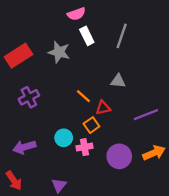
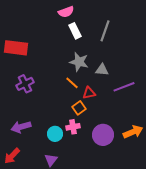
gray star: (59, 52) -> (79, 62), moved
red rectangle: (18, 56) -> (16, 48), turned 40
purple line: (146, 115) -> (124, 87), moved
cyan circle: (64, 138) -> (55, 134), moved
red arrow: (14, 181) -> (12, 156), turned 78

